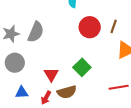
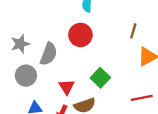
red circle: (90, 27) -> (80, 35), moved
gray semicircle: (36, 32) -> (49, 54), moved

